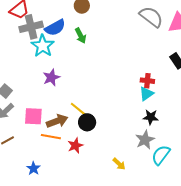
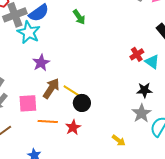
green arrow: (81, 36) -> (79, 17), moved
red cross: (147, 81) -> (137, 54), turned -32
cyan triangle: (146, 94) -> (152, 62), moved, turned -42
brown arrow: (57, 121) -> (51, 88), moved, turned -30

